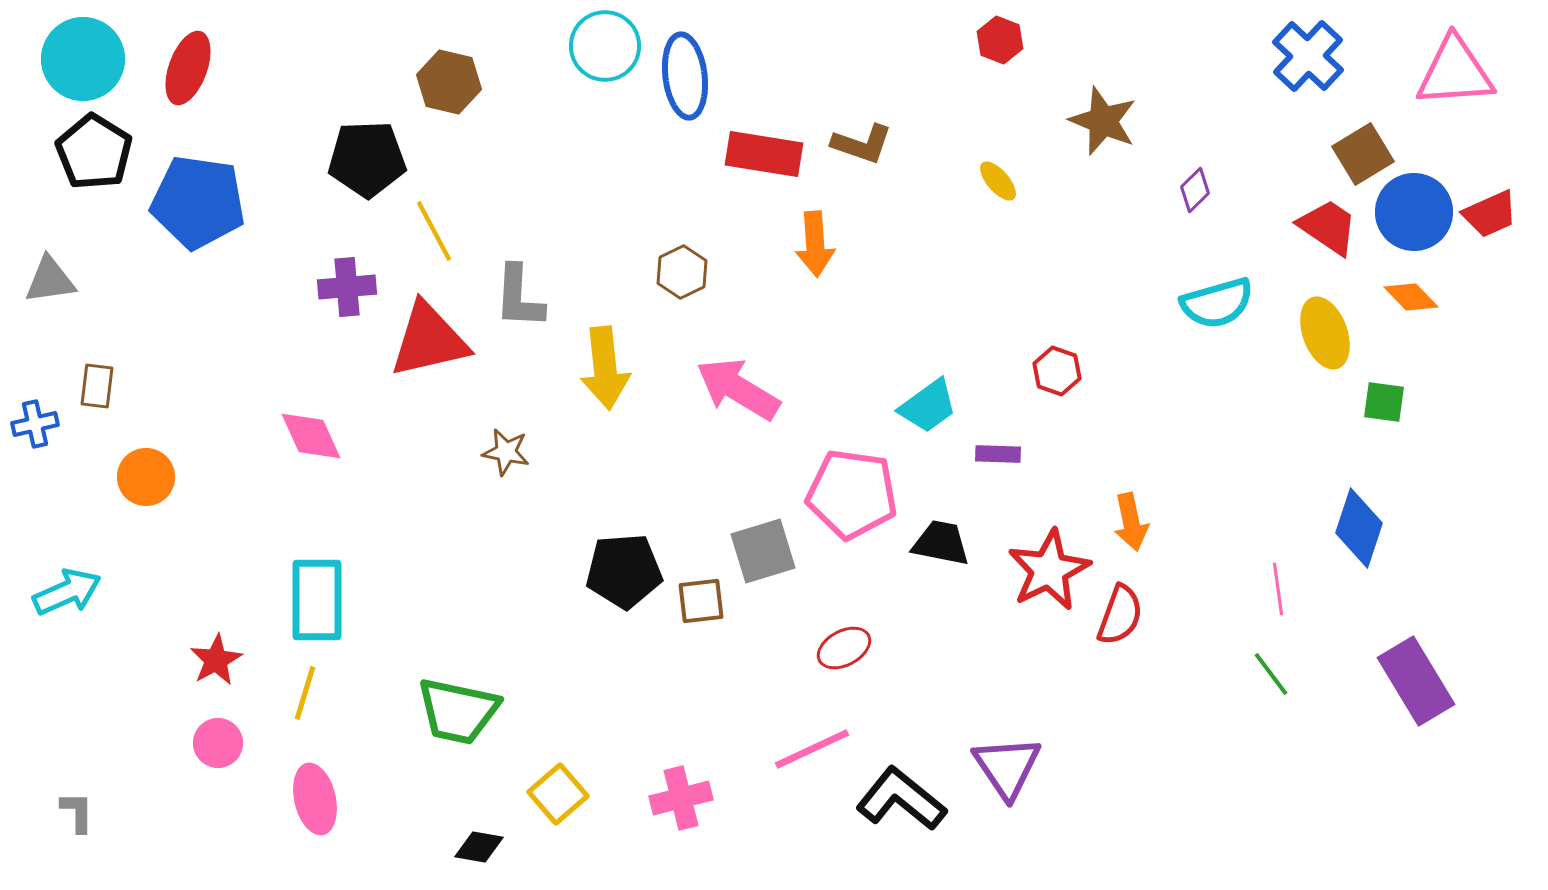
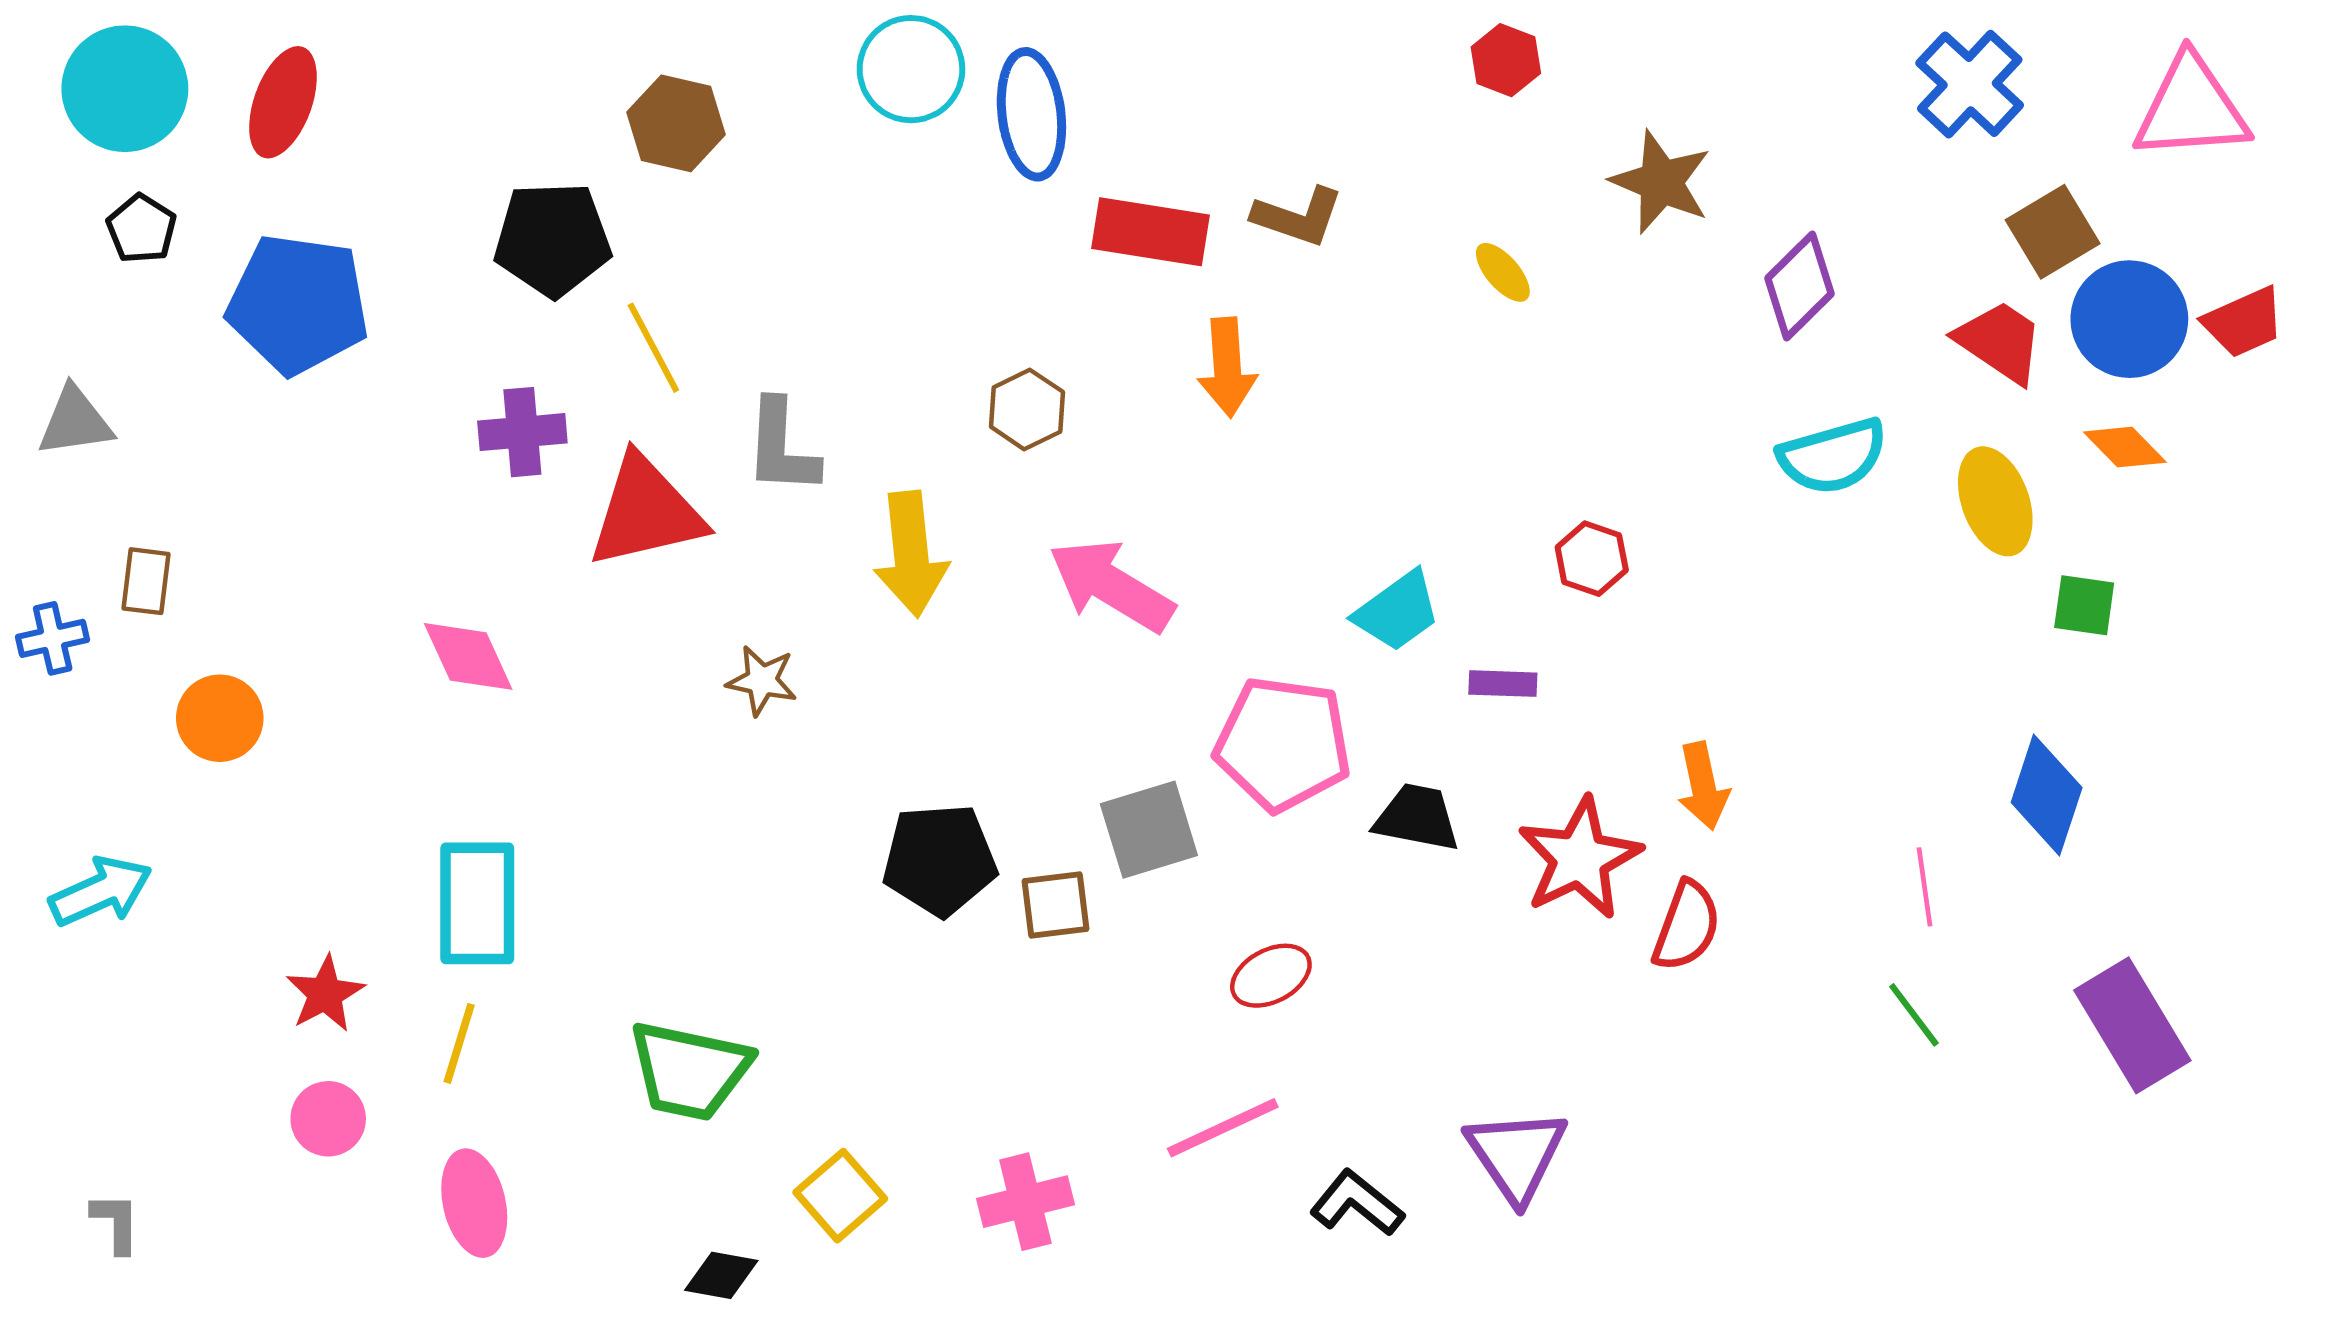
black pentagon: (94, 152) -> (141, 229), size x0.6
purple diamond: (1195, 190) -> (1800, 286), size x1.6
black L-shape: (901, 799) -> (1357, 1203), size x0.7

